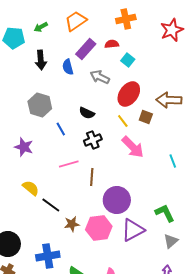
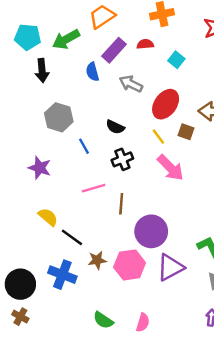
green arrow: (41, 27) -> (66, 39), moved, size x1.6
black arrow: (41, 60) -> (42, 71), moved
cyan square: (128, 60) -> (176, 60), moved
blue cross: (48, 256) -> (62, 275), moved, turned 30

